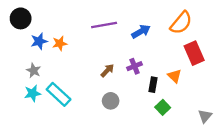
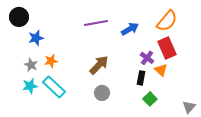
orange star: (60, 43) -> (51, 61), moved
red rectangle: (194, 53) -> (167, 48), moved
purple cross: (134, 66) -> (147, 58), moved, turned -32
brown arrow: (107, 70) -> (99, 65), size x1.5

